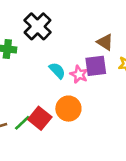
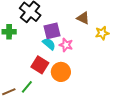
purple square: (96, 66) -> (52, 31), moved
red square: (40, 118) -> (40, 65), moved

